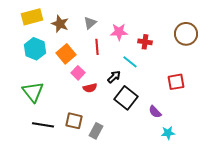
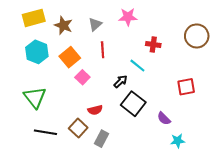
pink star: (119, 32) -> (128, 17), moved
red semicircle: (90, 88) -> (95, 110), moved
brown square: (74, 121) -> (78, 128), turned 30

